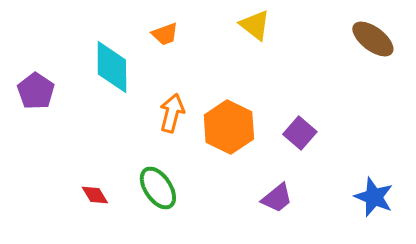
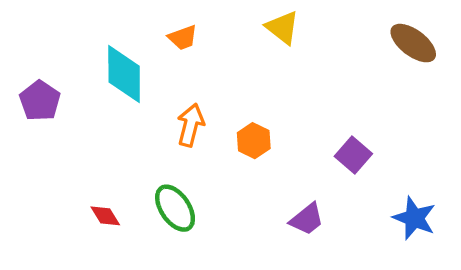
orange hexagon: (229, 127) -> (254, 141), size x0.6
purple square: (300, 133) -> (353, 155), moved

